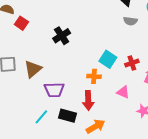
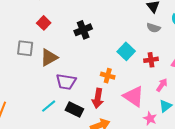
red square: (21, 23) -> (44, 23), moved
cyan square: (108, 59) -> (126, 51), moved
red cross: (132, 63) -> (151, 60), moved
pink triangle: (123, 92) -> (134, 96), size x1.6

